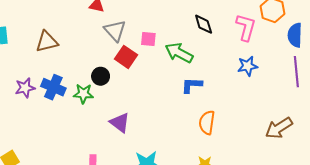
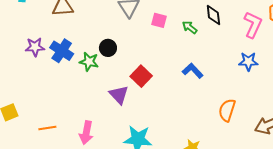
green arrow: (179, 53) -> (190, 27), moved, size x0.6
red square: (126, 57) -> (141, 76), moved
blue L-shape: (192, 85) -> (193, 71), turned 35
orange semicircle: (207, 122) -> (227, 110), moved

